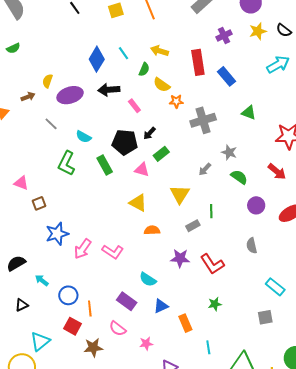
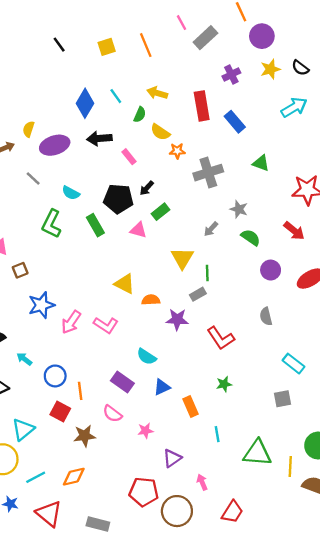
yellow triangle: (138, 203) -> (125, 284), moved
green line: (211, 211) -> (207, 273), moved
purple star: (180, 258) -> (177, 319), moved

